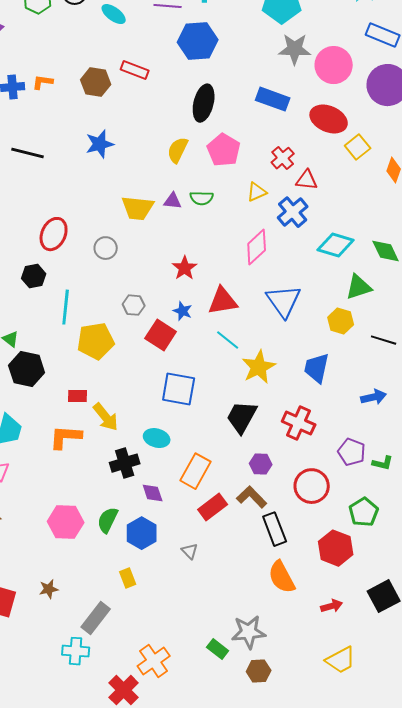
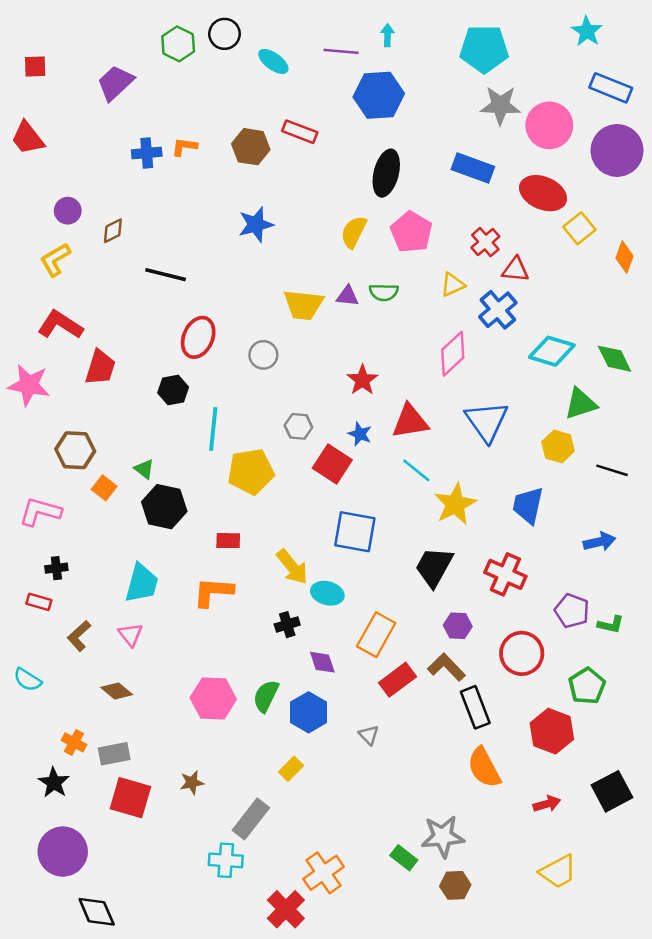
black line: (28, 153) -> (166, 275), moved
yellow arrow: (106, 417) -> (292, 567), moved
black cross: (125, 463) -> (287, 625), size x0.7
yellow rectangle: (128, 578) -> (291, 769), turned 66

